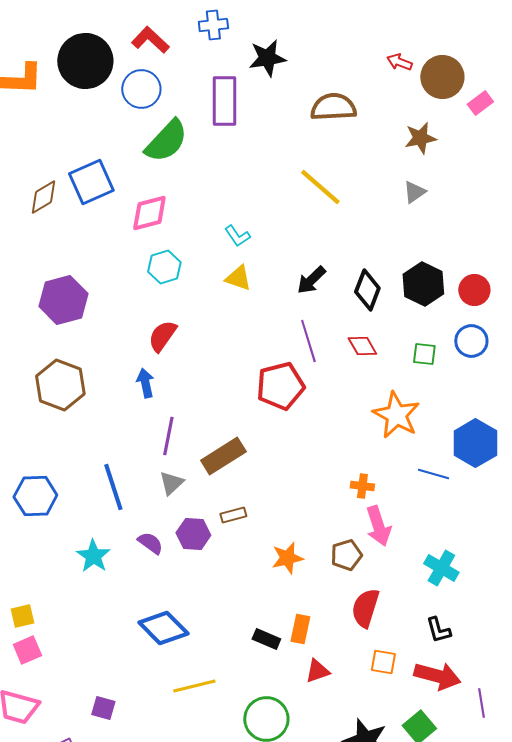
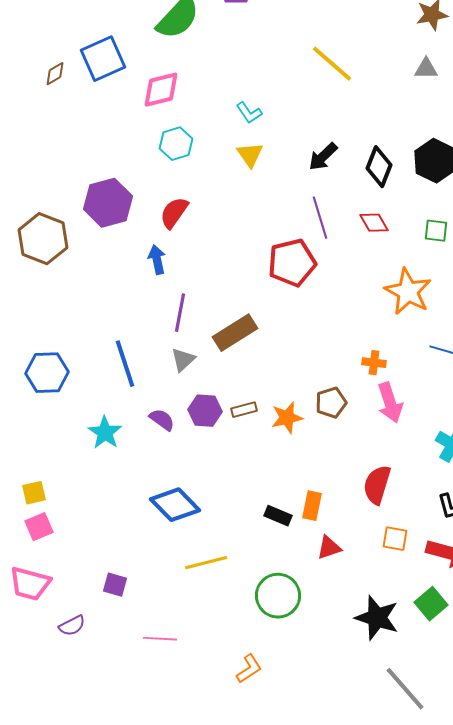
gray triangle: (414, 192) -> (426, 69), turned 35
brown diamond: (43, 197) -> (55, 74), size x0.7
yellow triangle: (238, 278) -> (250, 155), turned 36
purple hexagon: (63, 300) -> (108, 203), moved
brown hexagon: (60, 385) -> (43, 239), moved
brown rectangle: (233, 515) -> (244, 410), moved
brown pentagon: (346, 555) -> (331, 403), moved
orange star: (287, 558) -> (287, 418), moved

